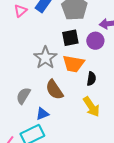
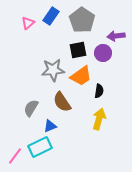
gray star: (45, 58) -> (53, 70), turned 30
orange trapezoid: (73, 64) -> (81, 76), turned -45
yellow arrow: (91, 107) -> (99, 119), turned -130

